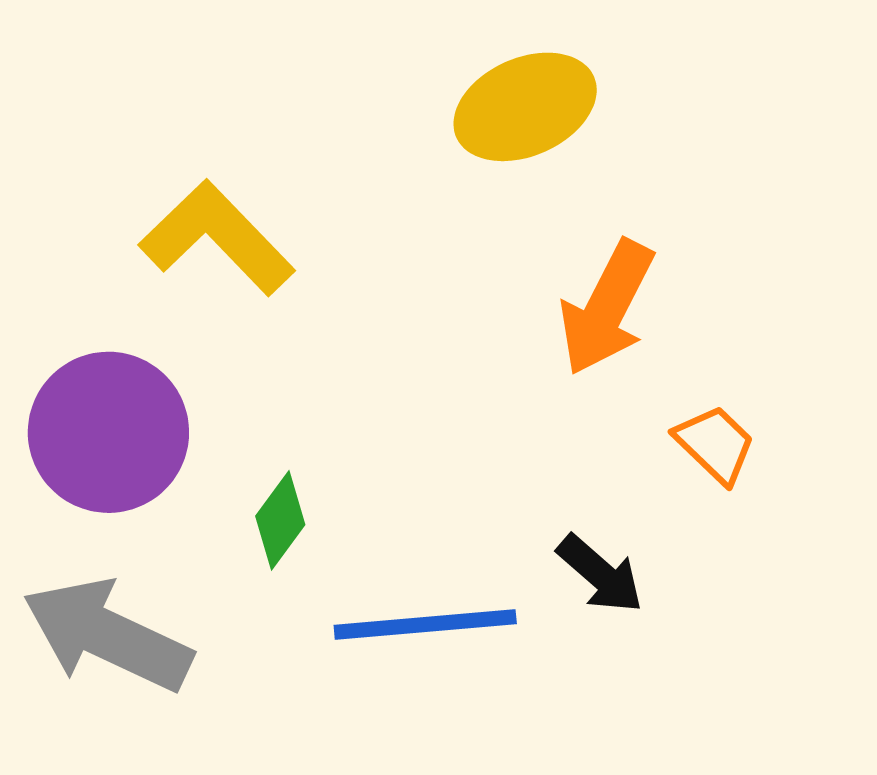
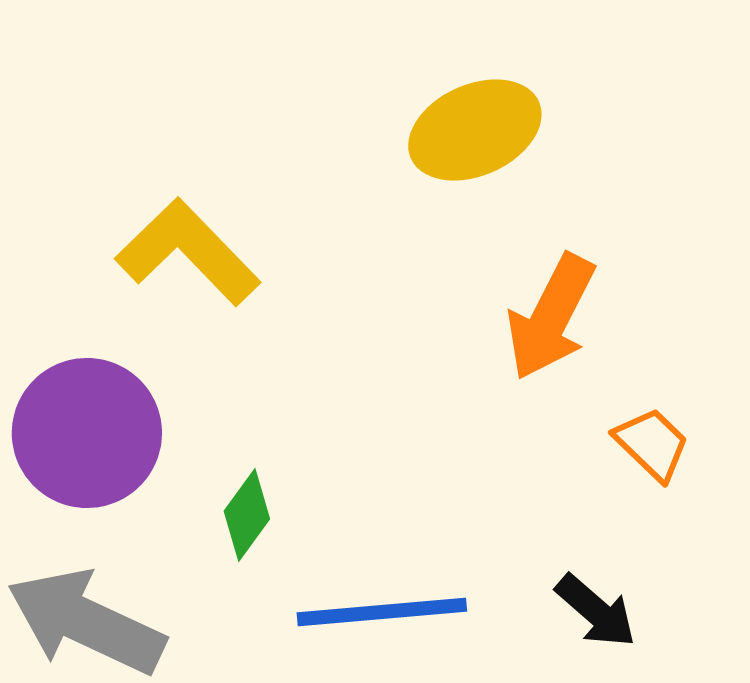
black arrow: (600, 574) -> (596, 611), moved

